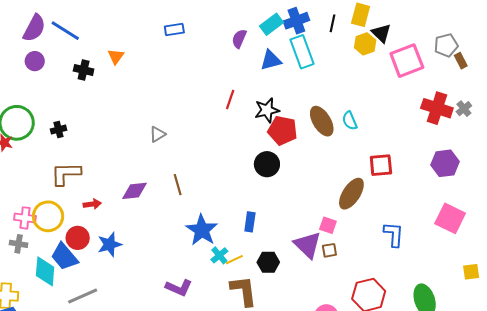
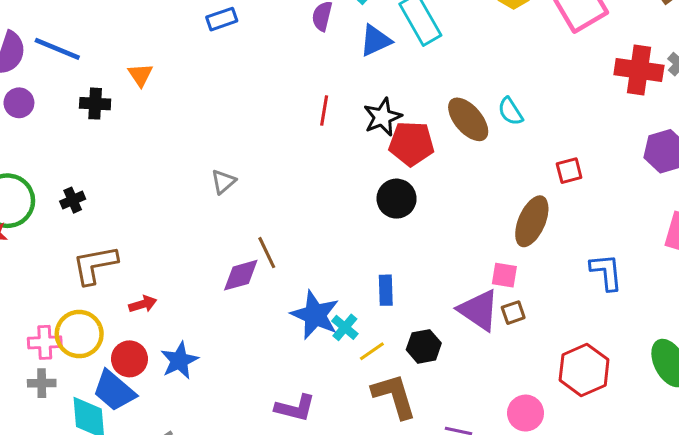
red square: (381, 165) -> (569, 171), size x0.7
purple diamond: (134, 191) -> (241, 275), moved
cyan cross: (219, 255) -> (345, 327), moved

